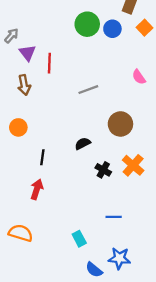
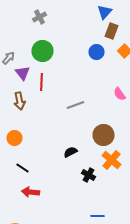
green circle: (87, 24) -> (42, 51), moved
black line: (42, 157) -> (22, 168), moved, turned -64
orange cross: (133, 165) -> (112, 160), moved
red arrow: (37, 189) -> (30, 192), turned -102

